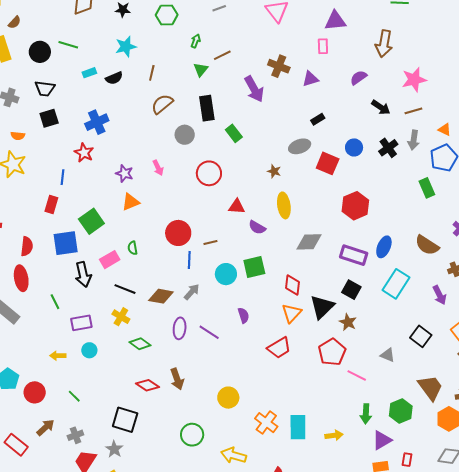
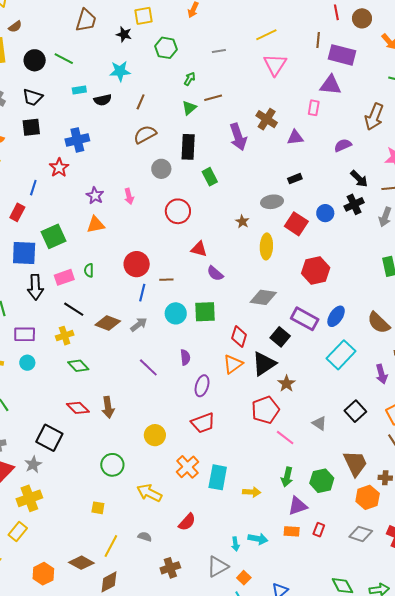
black cross: (388, 148) -> (354, 204), moved
yellow ellipse: (284, 205) -> (266, 246), moved
black square: (351, 290) -> (280, 337), moved
yellow cross: (121, 317) -> (65, 336), turned 30
purple ellipse: (180, 328) -> (202, 386), moved
red trapezoid: (279, 348) -> (203, 423), moved

